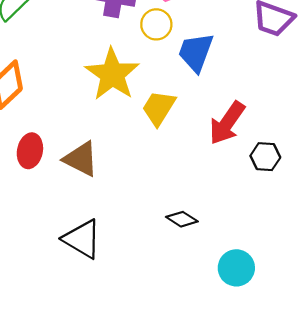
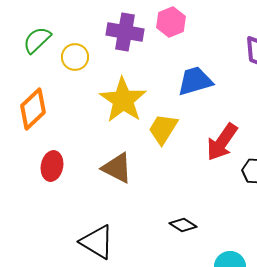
yellow circle: (156, 24) -> (75, 57), moved
blue trapezoid: (196, 52) -> (195, 81), turned 54
brown triangle: (81, 159) -> (117, 168), moved

